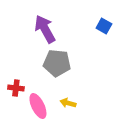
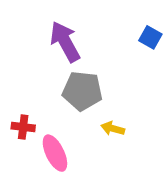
yellow arrow: (68, 103) -> (113, 128), moved

